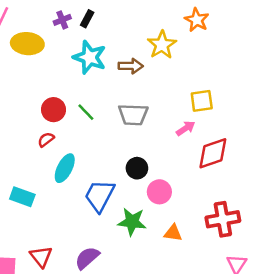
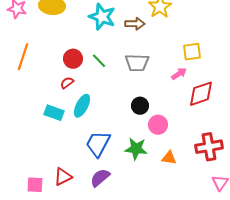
blue trapezoid: (100, 196) -> (98, 144), moved
cyan rectangle: (22, 197) -> (54, 113), moved
red triangle: (41, 257) -> (63, 177), turned 42

